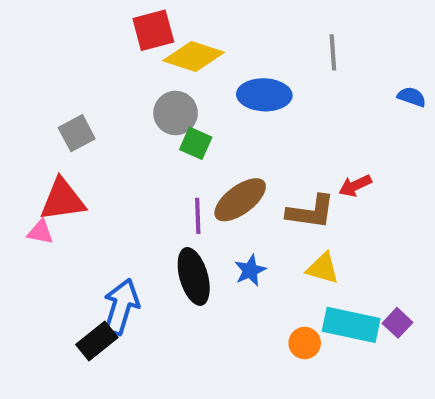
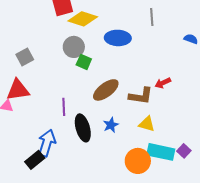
purple line: (198, 216) -> (64, 107), moved
orange circle: (305, 343) -> (138, 161), size x1.6

